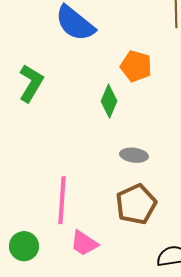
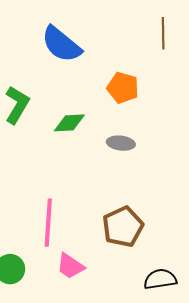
green diamond: (109, 101) -> (69, 123), moved, turned 64
gray ellipse: (134, 155) -> (121, 143), moved

